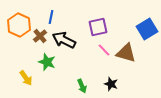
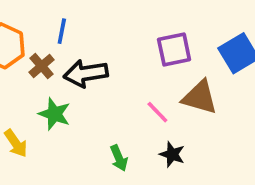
purple square: (98, 27) -> (174, 50), moved
black arrow: (64, 40) -> (86, 73), turned -35
pink line: (104, 50) -> (157, 112), moved

